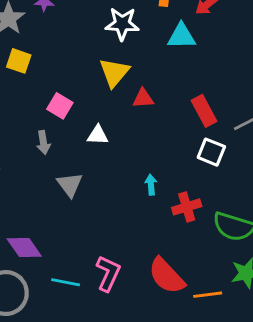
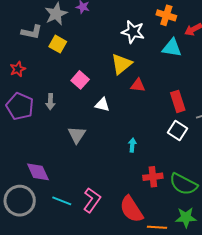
gray arrow: (43, 142) -> (50, 102), moved
red cross: (187, 207) -> (153, 177), moved

